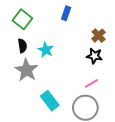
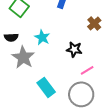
black semicircle: (22, 46) -> (11, 37), moved, turned 96
black star: (94, 56) -> (74, 49), moved

